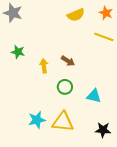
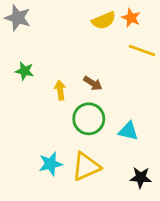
orange star: (106, 13) -> (131, 18), moved
green circle: (65, 87) -> (89, 119), size x1.5
yellow triangle: (63, 122) -> (86, 167), turned -30

